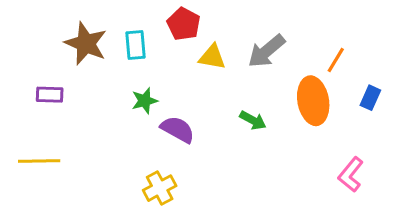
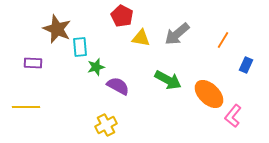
cyan rectangle: (135, 45) -> (80, 47), moved
orange ellipse: (313, 101) -> (209, 94), moved, turned -36
green arrow: (253, 120) -> (168, 80), size x1.5

